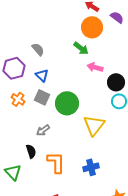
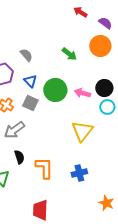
orange circle: (92, 27) -> (100, 46), moved
pink arrow: (95, 67) -> (82, 93), moved
green circle: (67, 103) -> (55, 90), moved
gray arrow: (43, 130) -> (14, 130), moved, size x1.5

